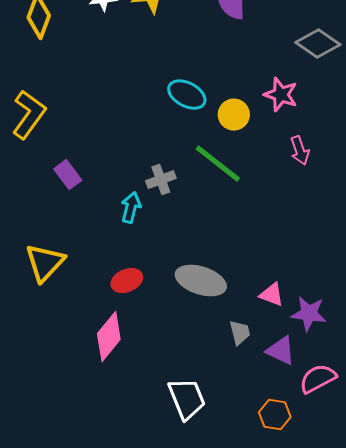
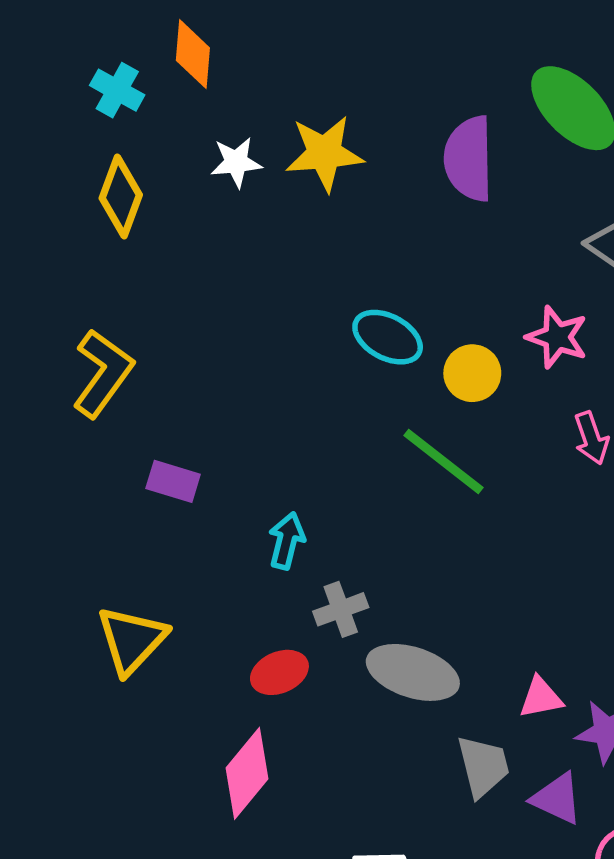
purple rectangle: (68, 175) -> (173, 481), turned -36
gray cross: (161, 180) -> (341, 609), moved
pink triangle: (272, 295) -> (541, 698), turned -32
gray trapezoid: (240, 333) -> (483, 766), size x1.4

